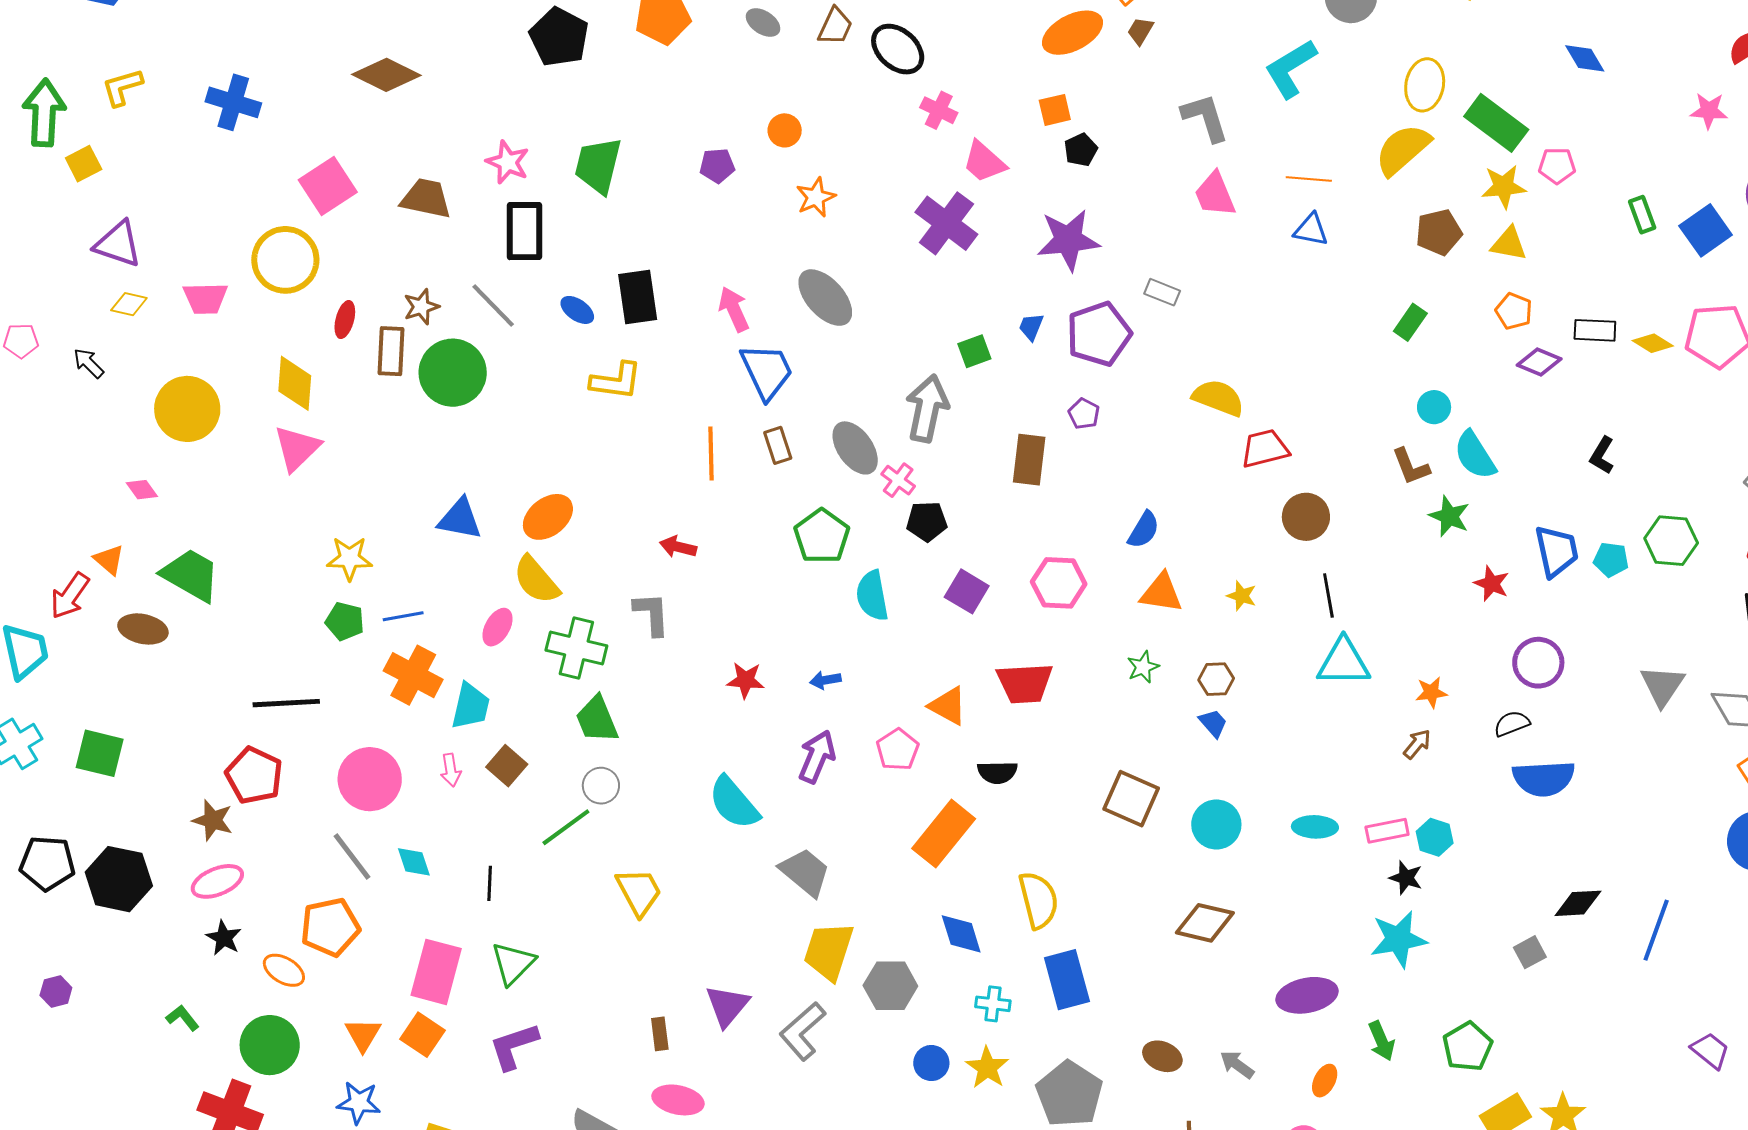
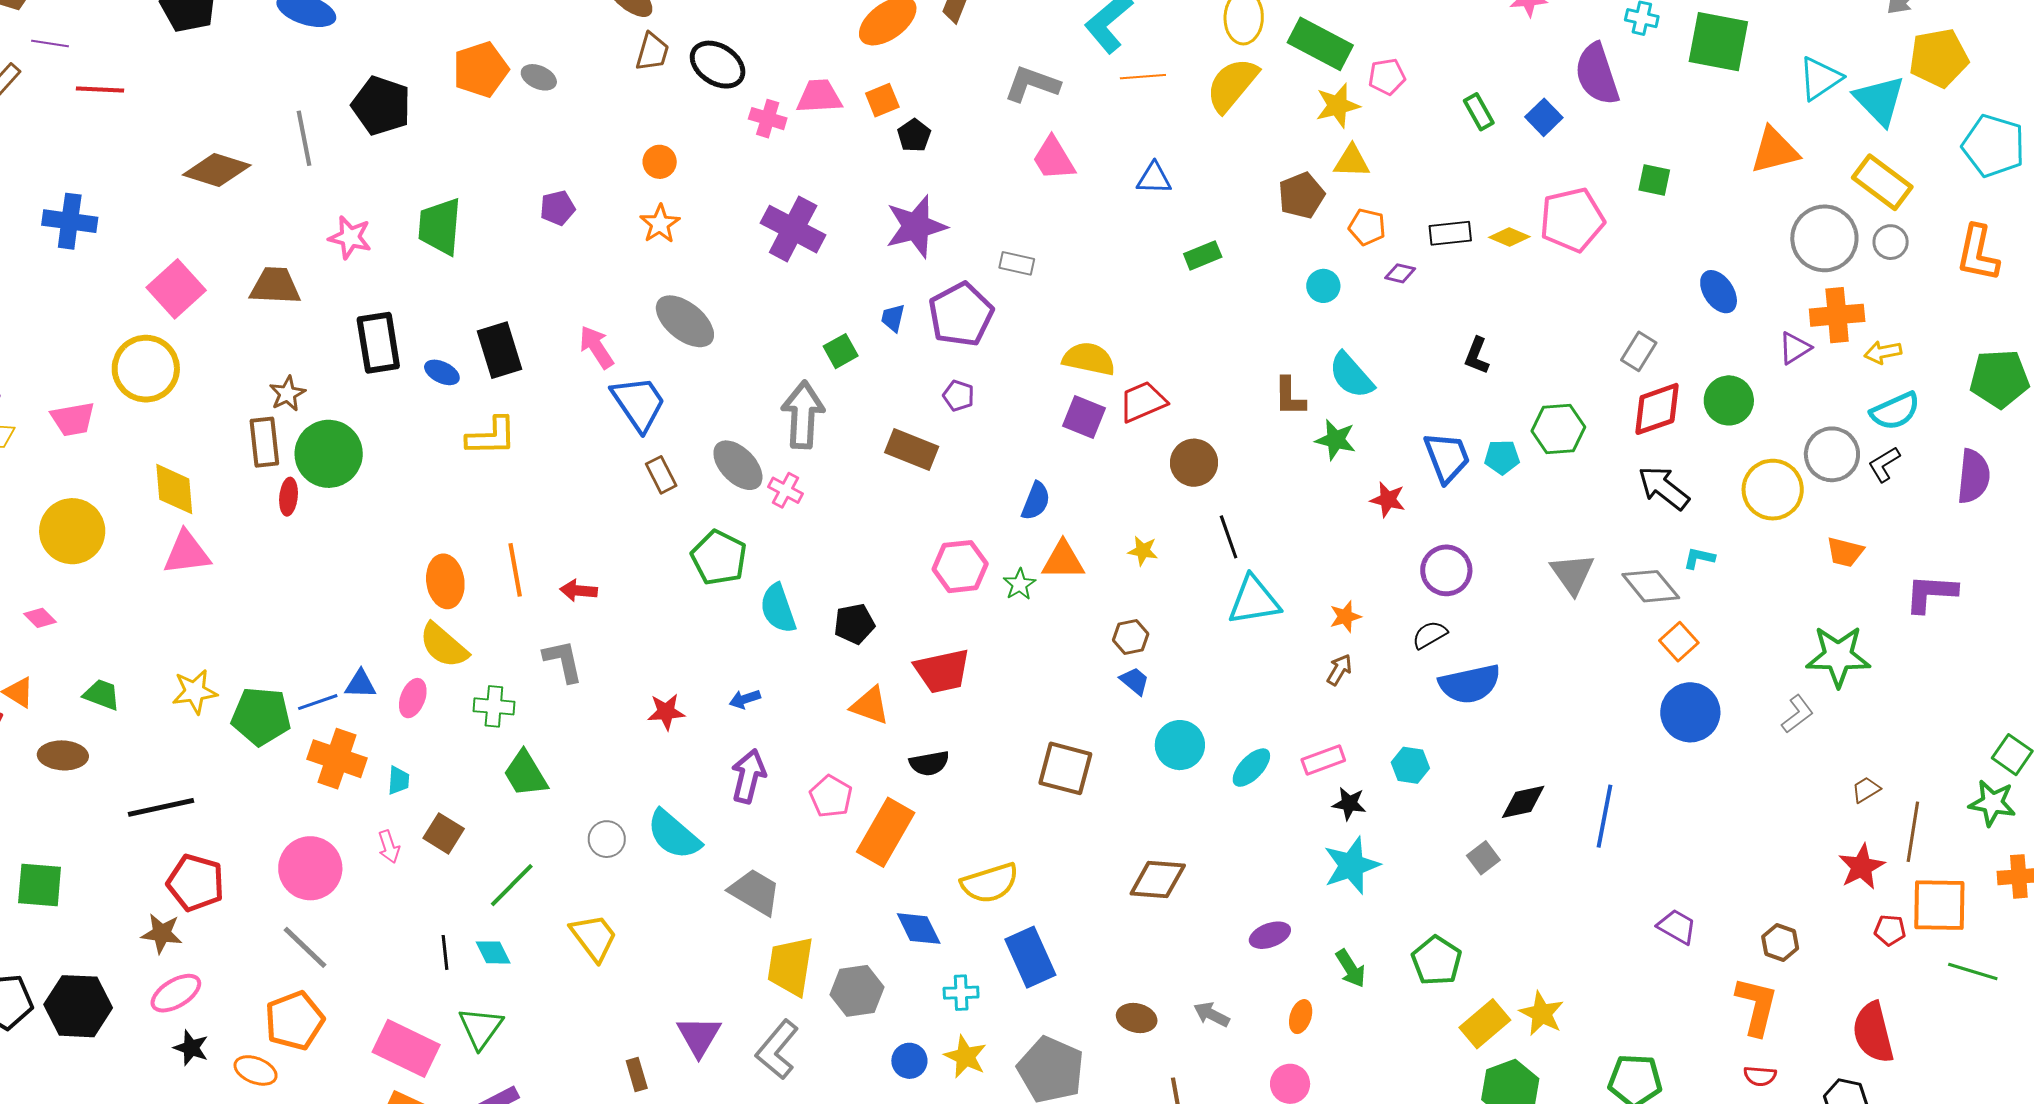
gray ellipse: (763, 23) -> (539, 77), moved
gray L-shape: (1205, 117) -> (1032, 84), turned -44
orange circle: (785, 130) -> (660, 162), moved
pink trapezoid: (984, 162) -> (819, 96), moved, turned 144
orange line: (1309, 179) -> (1143, 77), moved
blue square: (1706, 230) -> (1544, 117), size x0.7
black rectangle: (524, 231) -> (378, 343), moved
brown pentagon: (1439, 232) -> (1301, 195), moved
gray line: (493, 306) -> (304, 138), moved, turned 42
red ellipse: (345, 320) -> (289, 497), moved
green rectangle: (1410, 322) -> (1203, 255), moved, turned 42
purple diamond: (1539, 362) -> (1400, 273), size x0.7
cyan circle: (1434, 407) -> (1323, 286), moved
pink triangle: (297, 448) -> (187, 553), turned 46
orange line: (711, 453) -> (515, 570), moved
brown rectangle: (1029, 460) -> (912, 450), turned -66
brown L-shape: (1411, 467) -> (1290, 397), turned 30
orange ellipse: (548, 517) -> (445, 581), turned -51
blue triangle: (460, 519) -> (360, 684), moved, size x0.7
black pentagon: (927, 521) -> (854, 624), moved
yellow star: (349, 558) -> (195, 692), moved
green trapezoid: (191, 575) -> (102, 695), size x0.6
purple square: (967, 591) -> (1084, 417), moved
green pentagon: (345, 621) -> (261, 716), size x1.5
green cross: (576, 648) -> (494, 706), size x0.7
green star: (1143, 667) -> (1020, 584), moved
black line: (286, 703) -> (161, 807), moved
cyan trapezoid: (471, 706) -> (398, 780), size x0.6
pink pentagon: (898, 750) -> (831, 796), moved
gray circle: (601, 786) -> (607, 839), moved
cyan circle: (1216, 824) -> (1180, 745), moved
cyan ellipse: (1315, 827) -> (1251, 768), turned -39
cyan hexagon: (1435, 837) -> (1410, 765), moved
cyan diamond: (414, 862) -> (493, 952), moved
yellow semicircle: (1038, 900) -> (990, 883), turned 96
pink rectangle: (436, 972) -> (406, 1048), turned -70
purple ellipse: (1307, 995) -> (1270, 935), size x0.7

